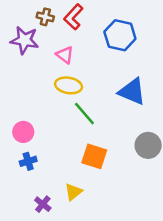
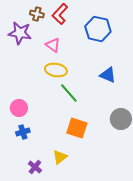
blue triangle: (132, 92) -> (108, 75), size x0.7

